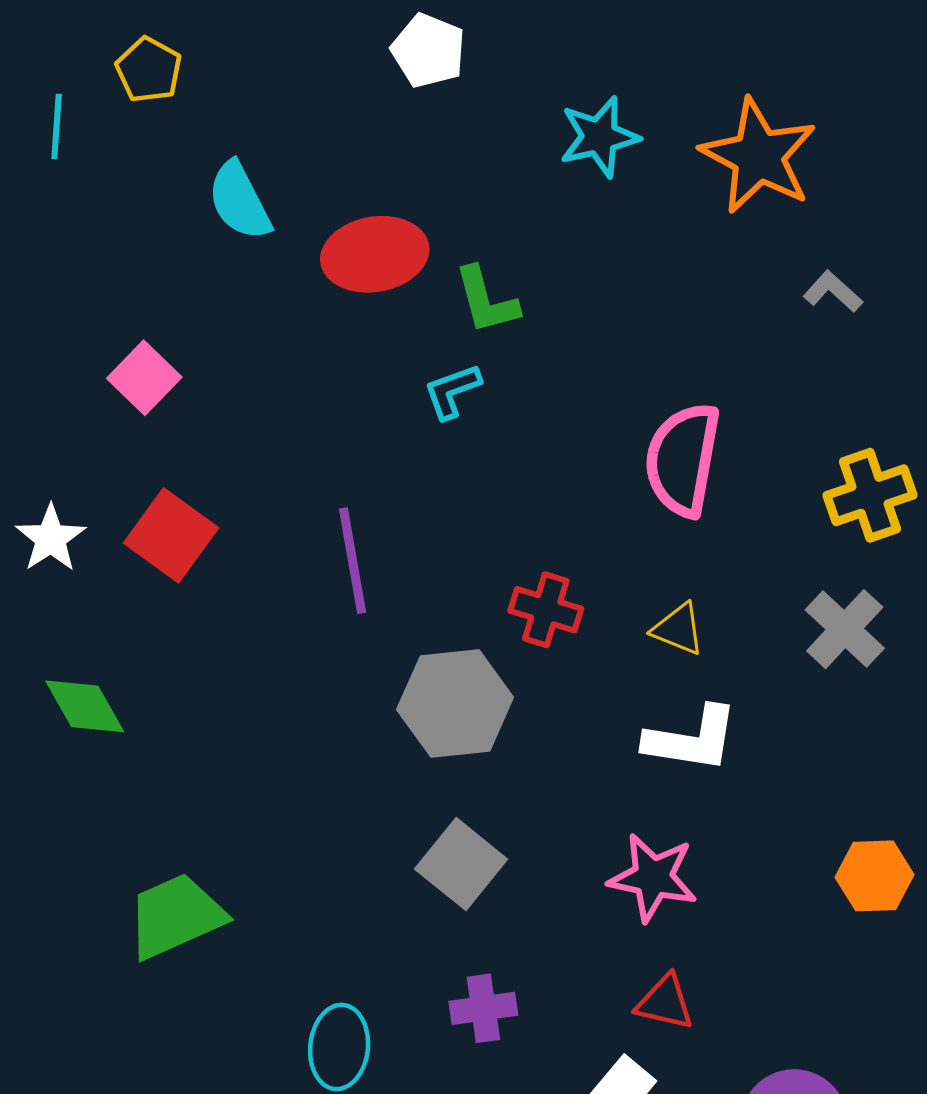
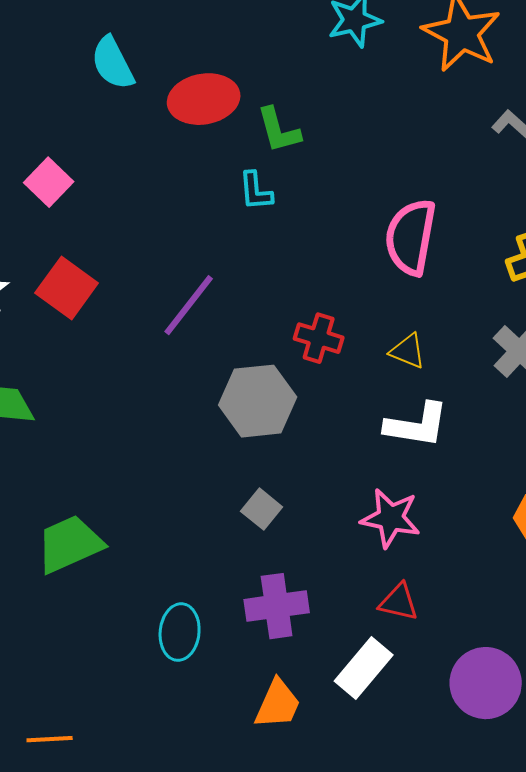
cyan L-shape: (452, 391) -> (256, 191), turned -75
purple line: (352, 561) -> (189, 305), turned 48
gray square: (461, 864) -> (262, 509), size x0.7
purple cross: (483, 1008) -> (277, 606), size x1.4

